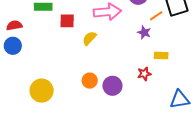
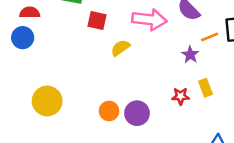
yellow rectangle: (161, 56) -> (206, 88), turned 56
red star: (144, 74) -> (181, 96), moved
orange circle: (90, 81) -> (109, 111), moved

